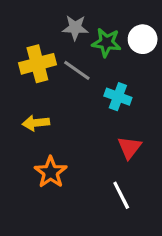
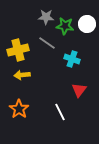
yellow cross: (37, 64) -> (18, 50), moved
orange star: (51, 172) -> (19, 109), moved
white line: (121, 195) -> (60, 112), moved

